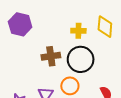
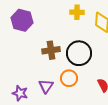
yellow cross: (78, 31) -> (77, 12), moved

